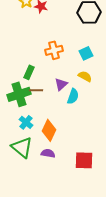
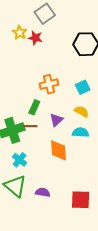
green rectangle: (29, 72) -> (34, 107), moved
cyan semicircle: (73, 96) -> (81, 132), moved, turned -105
orange diamond: (49, 130) -> (58, 150), moved, turned -30

